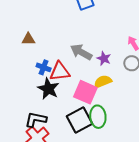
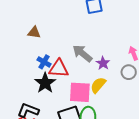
yellow semicircle: (103, 82) -> (98, 85), turned -36
pink square: (85, 92) -> (80, 92), turned -30

